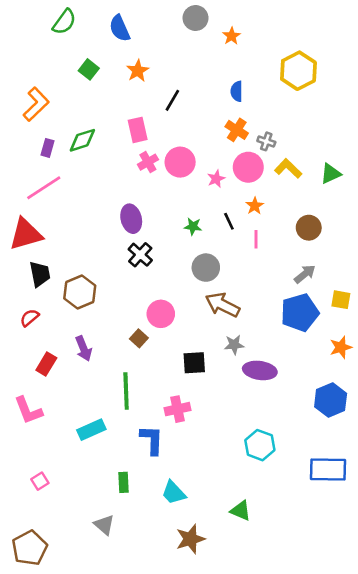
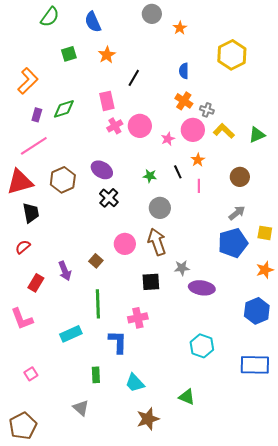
green square: (89, 69) -> (69, 54), turned 35
purple ellipse: (131, 219) -> (102, 170), turned -45
brown hexagon: (80, 292) -> (63, 180), moved
brown arrow: (223, 305) -> (157, 242), moved, turned 44
brown square: (139, 338) -> (96, 261), moved

